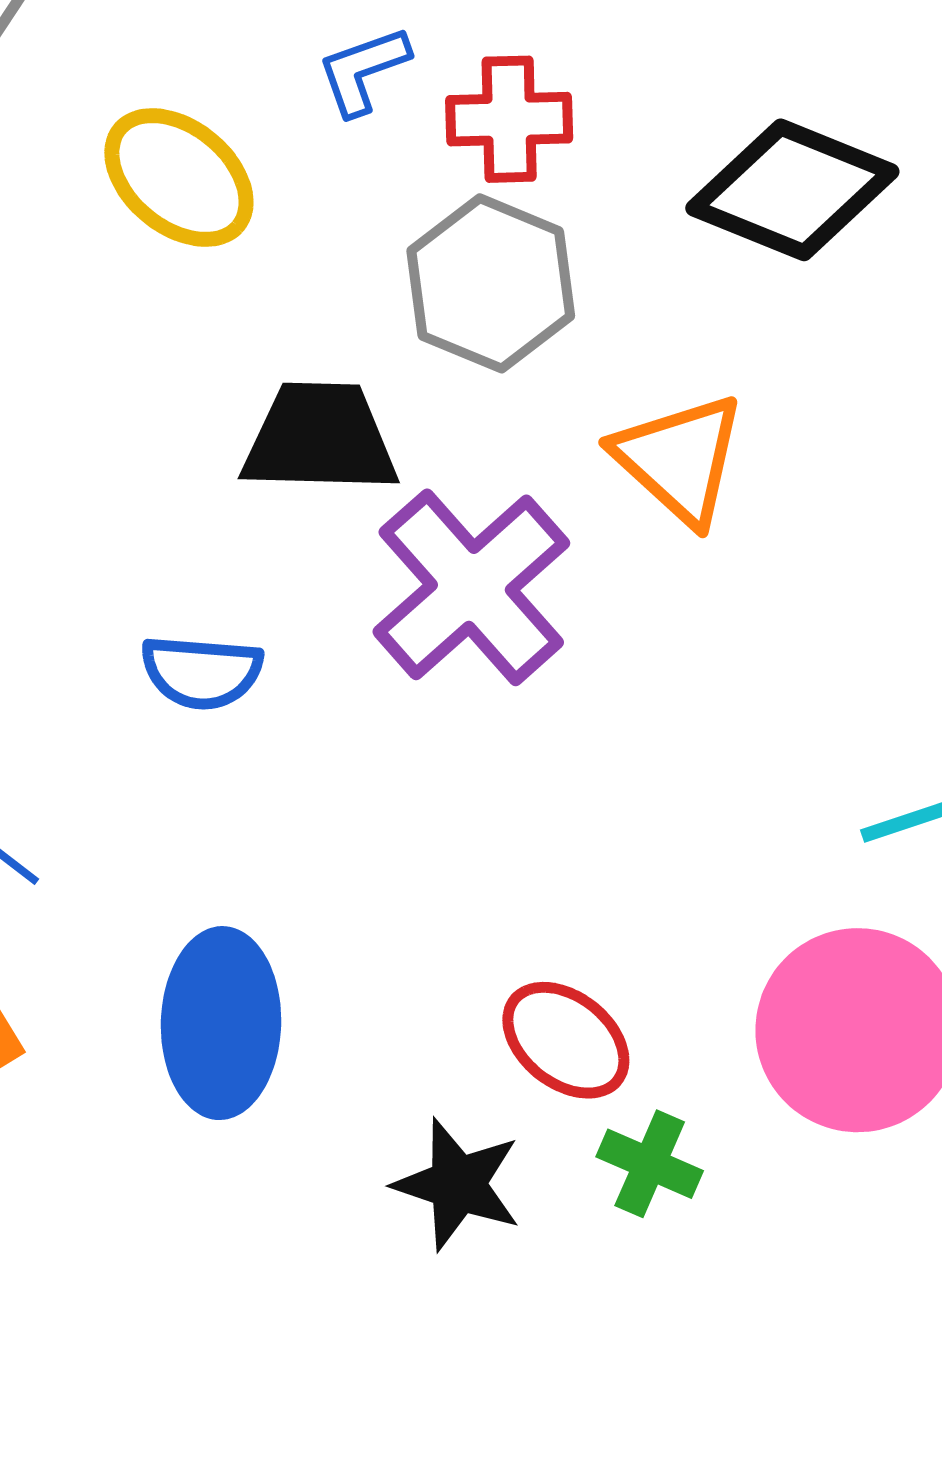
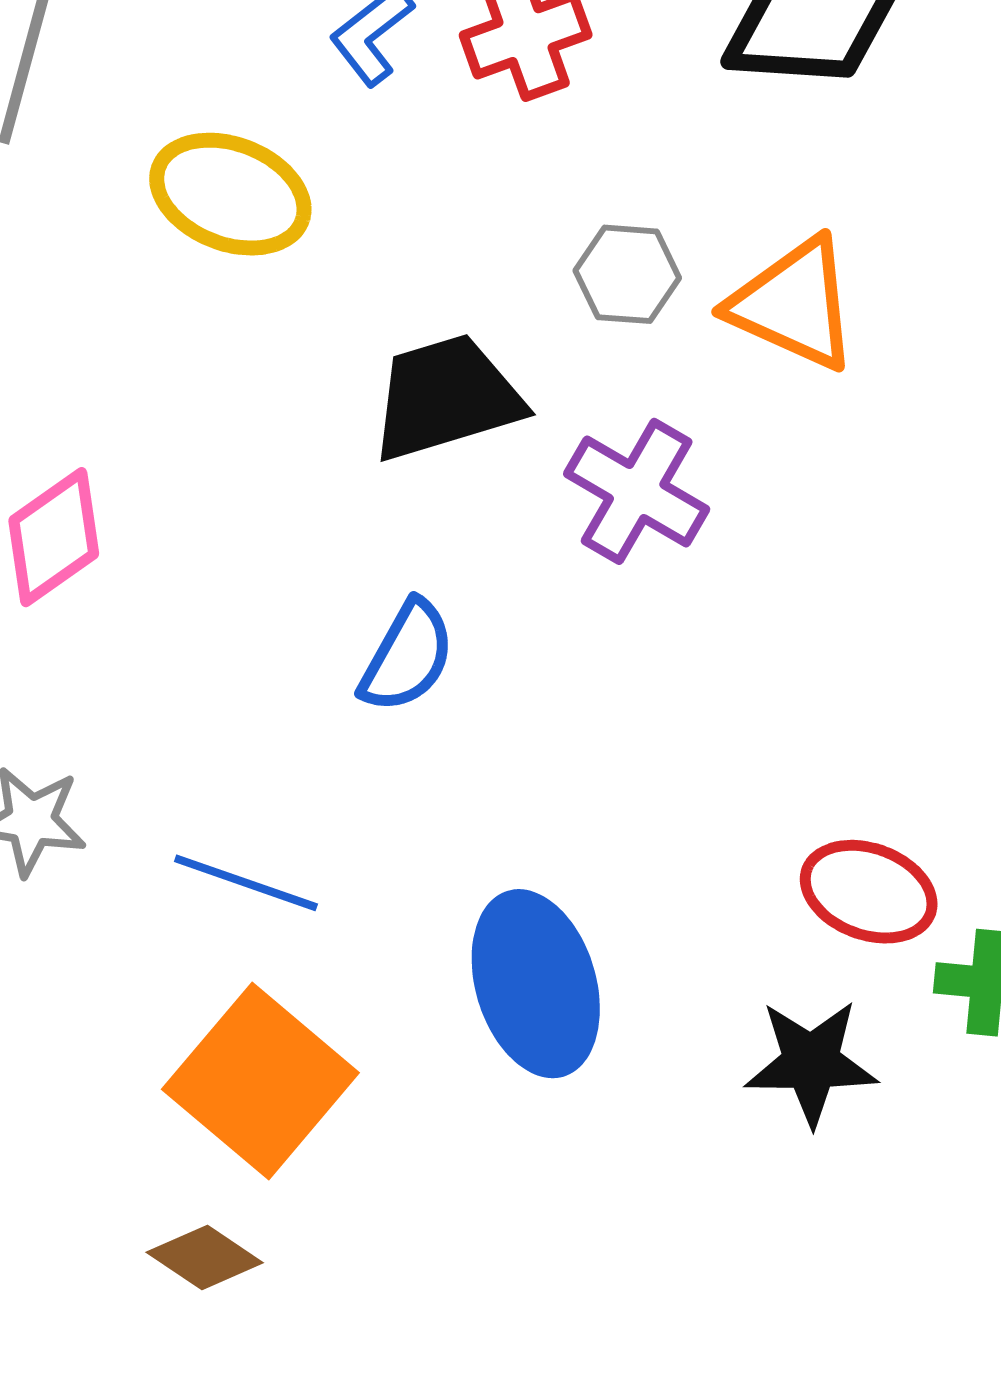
gray hexagon: (491, 283) -> (627, 274), moved, size x0.6
purple cross: (471, 587) -> (637, 491), size x0.7
blue semicircle: (202, 672) -> (407, 656), turned -47

